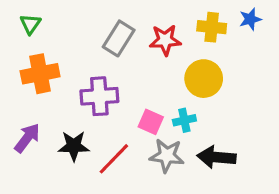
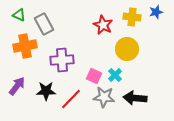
green triangle: (30, 24) -> (19, 15), turned -40
gray rectangle: (119, 38) -> (44, 24), moved, turned -60
red star: (165, 40) -> (103, 25), turned 30
cyan cross: (184, 120) -> (115, 75), turned -32

